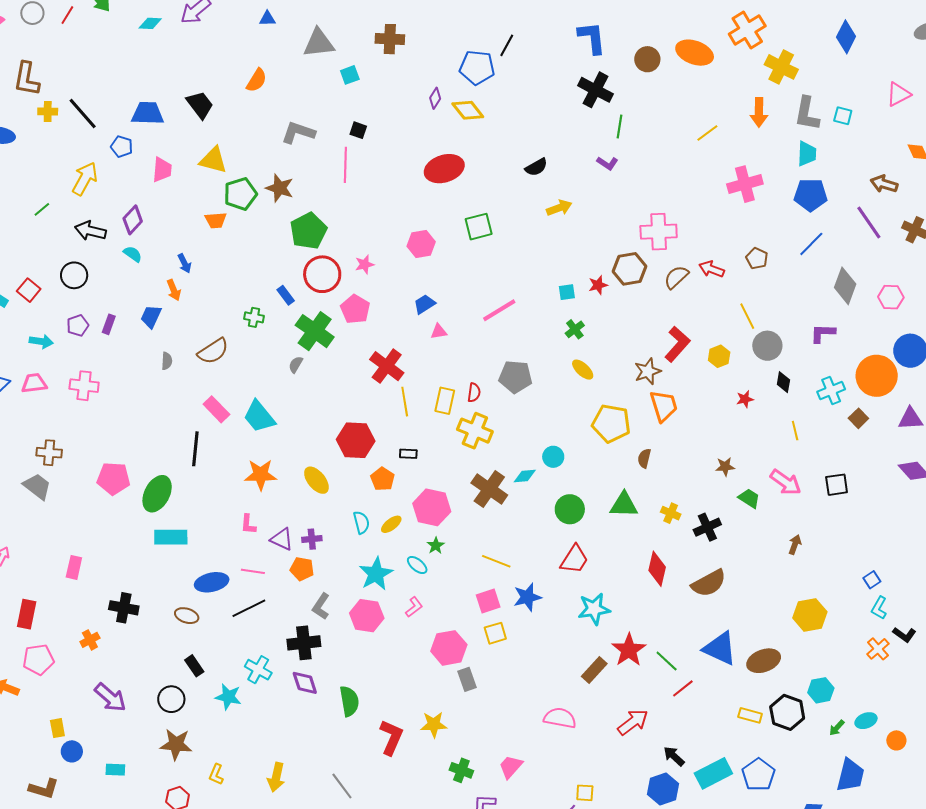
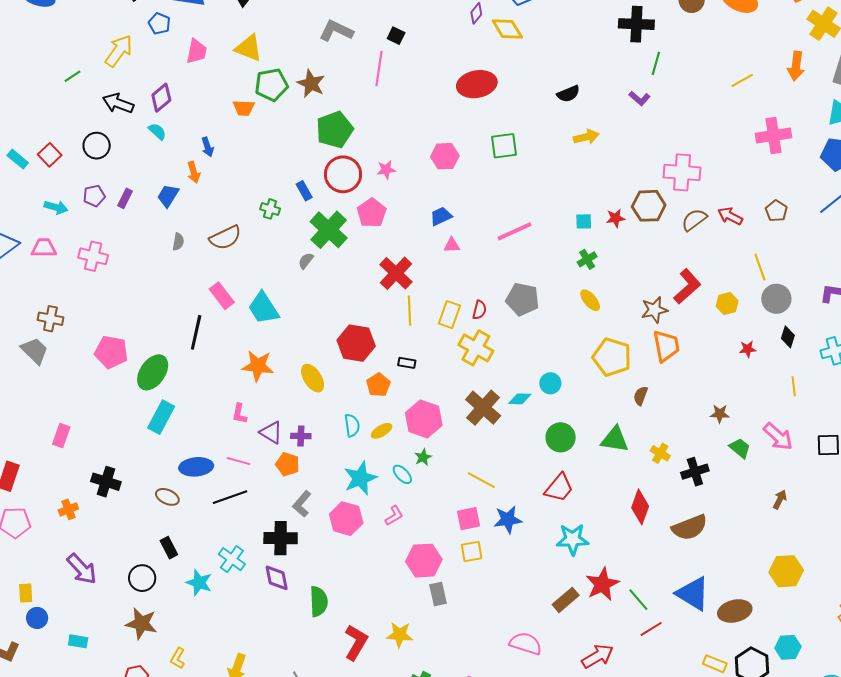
black cross: (595, 90) -> (636, 24), turned -32
cyan rectangle: (171, 537) -> (161, 417), turned -68

